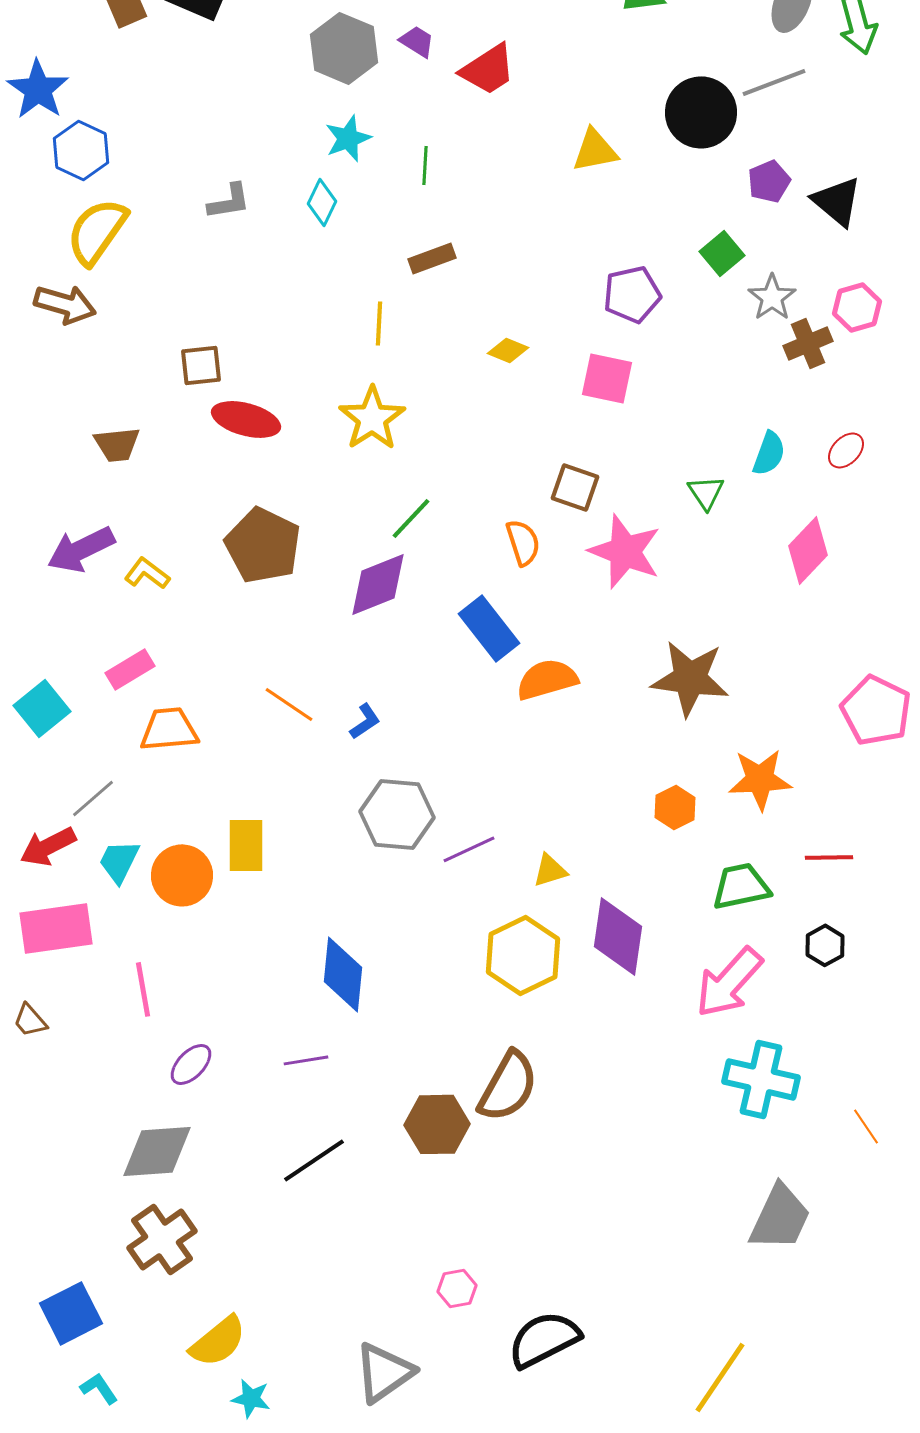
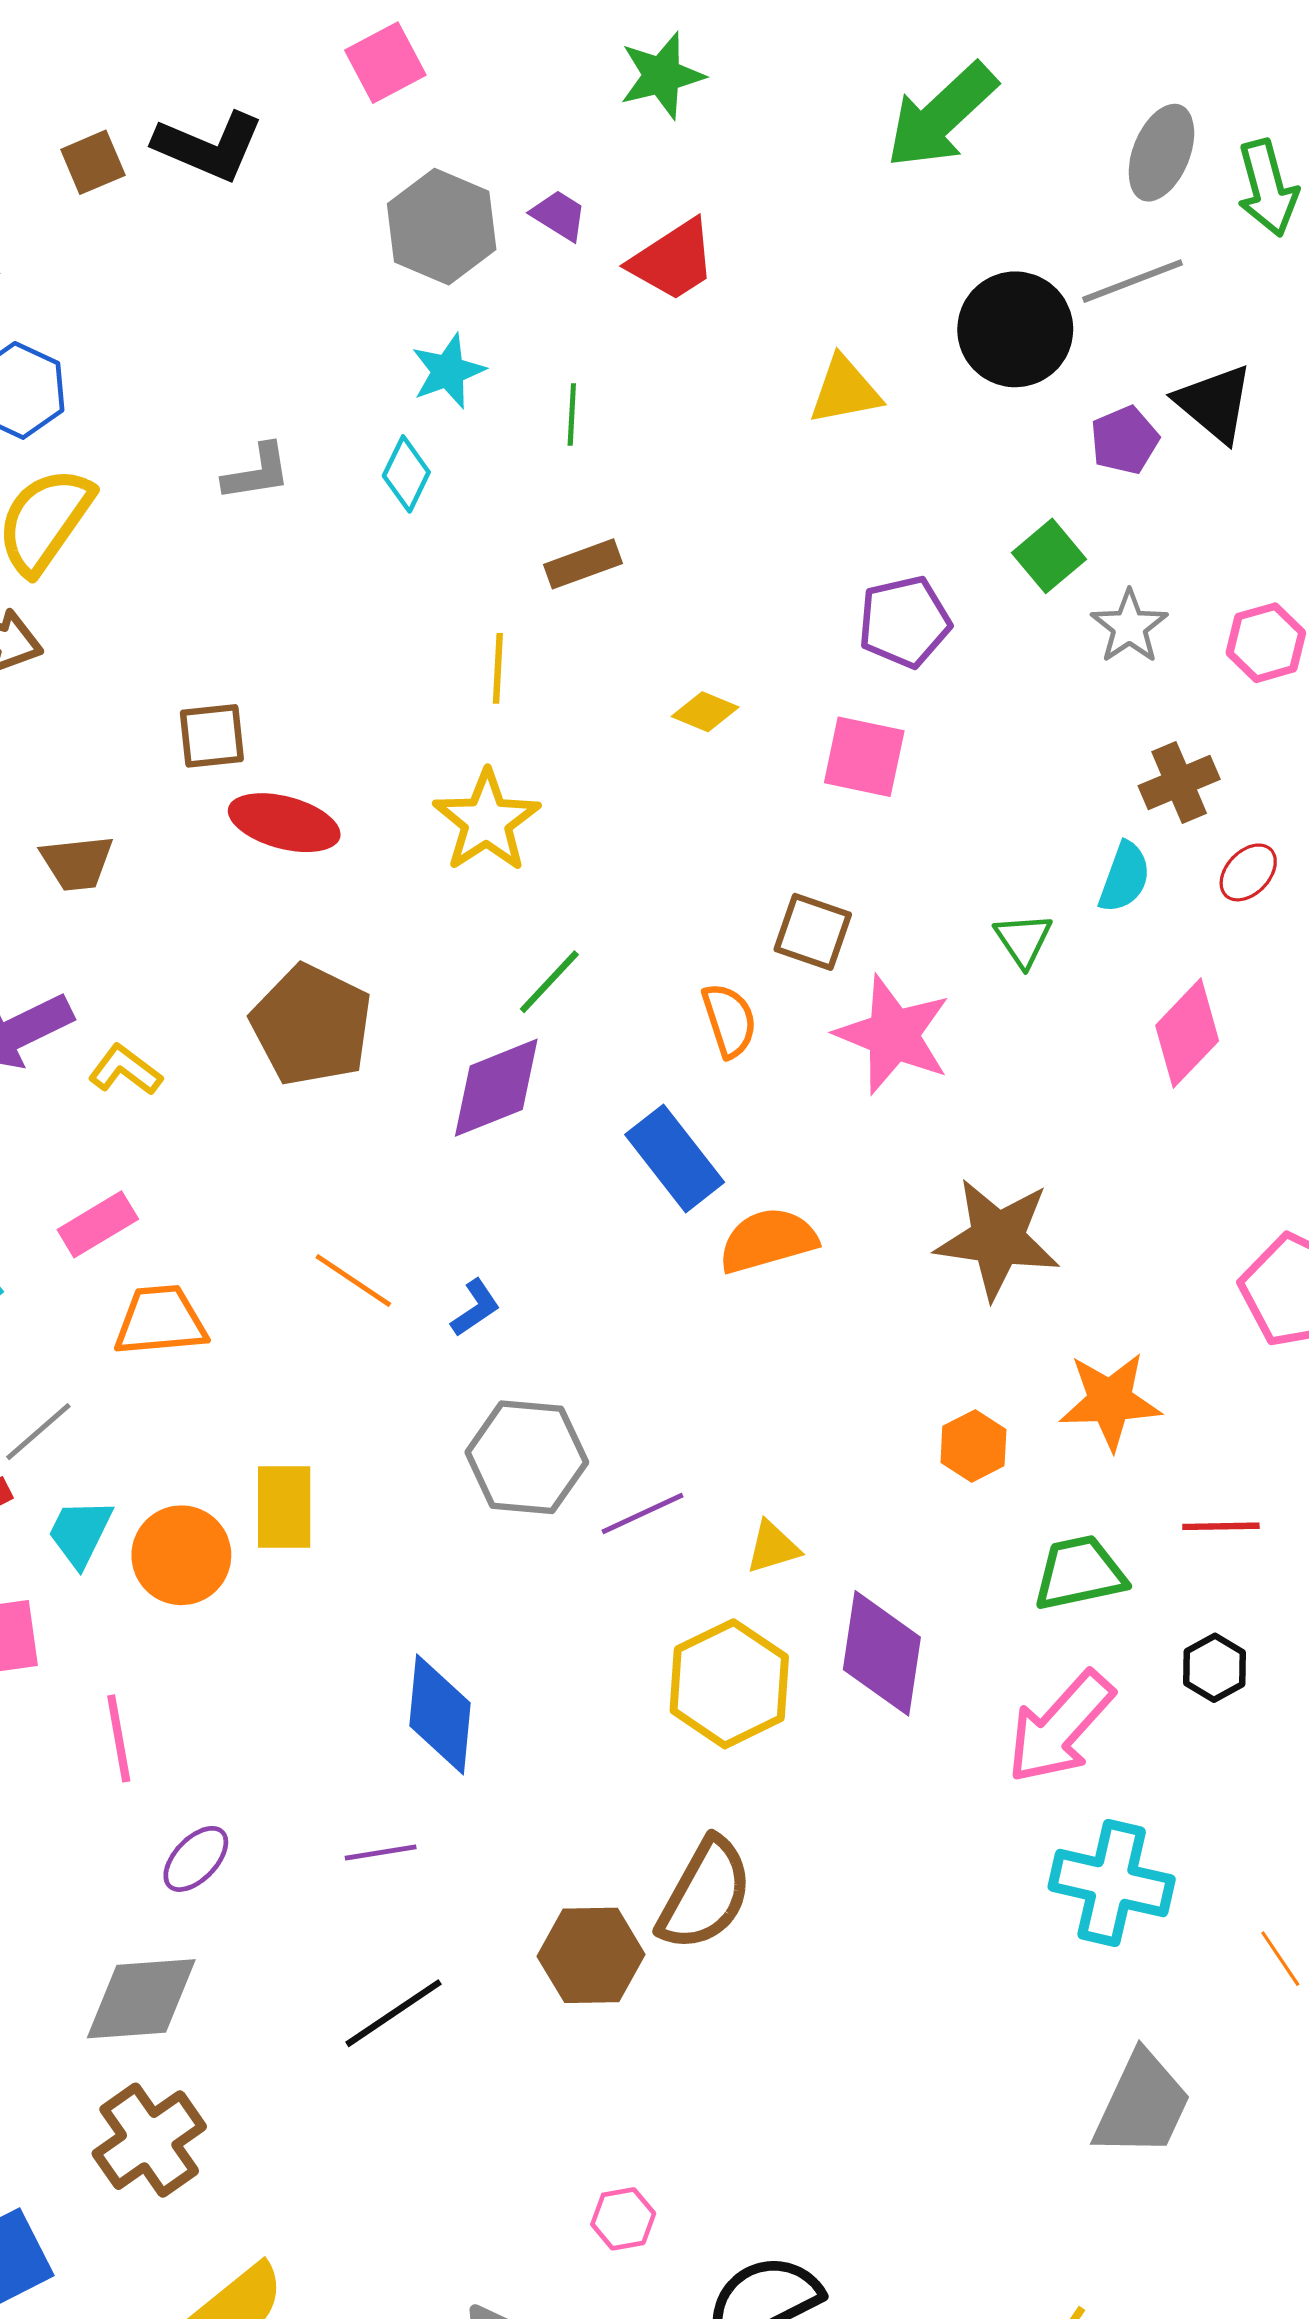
black triangle: (837, 201) -> (1214, 403), moved
brown cross: (808, 343) -> (1179, 782), moved

